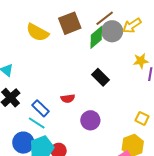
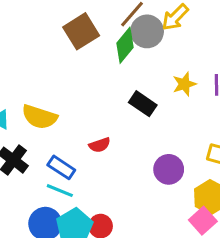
yellow semicircle: (37, 32) -> (39, 117), moved
yellow star: (141, 61) -> (184, 84), moved
purple circle: (90, 120) -> (169, 169), moved

